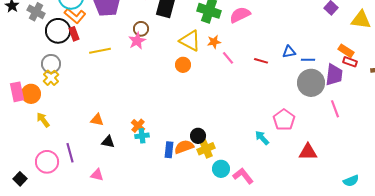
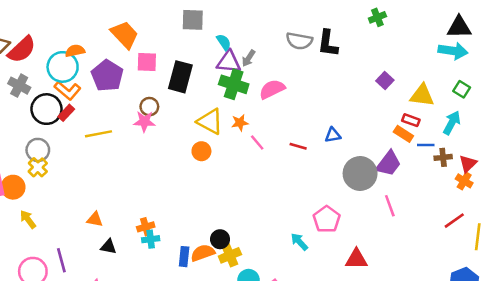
red rectangle: (74, 34) -> (66, 113), turned 64
pink star: (137, 41) -> (144, 121), turned 30
blue line: (308, 60) -> (426, 145), moved
red rectangle: (350, 62) -> (411, 120), moved
purple trapezoid: (334, 75) -> (389, 164), turned 30
orange cross: (138, 126) -> (146, 227), turned 32

